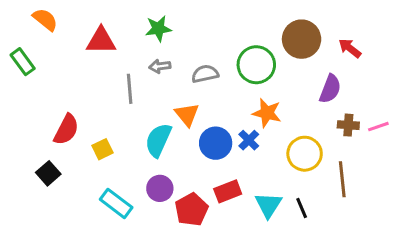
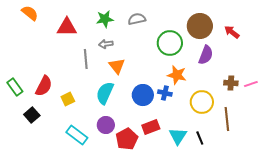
green rectangle: (23, 62) -> (15, 87), moved
gray semicircle: (205, 74) -> (137, 19), moved
purple semicircle: (330, 89) -> (206, 55), moved
orange triangle: (187, 114) -> (117, 66), moved
blue cross: (249, 140) -> (165, 93), turned -32

